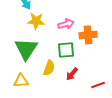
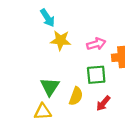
green triangle: (26, 49) -> (50, 87), moved, size x0.7

